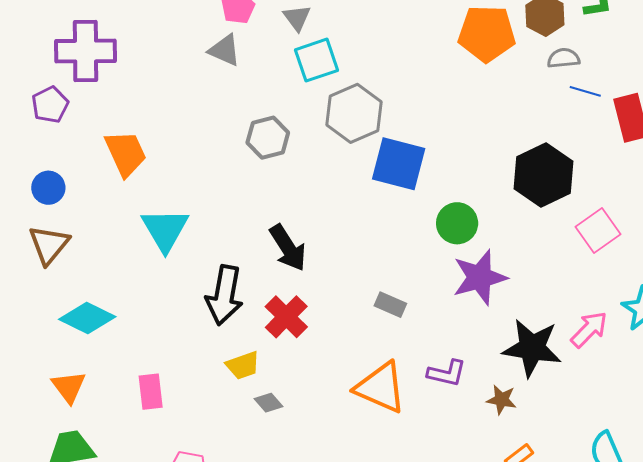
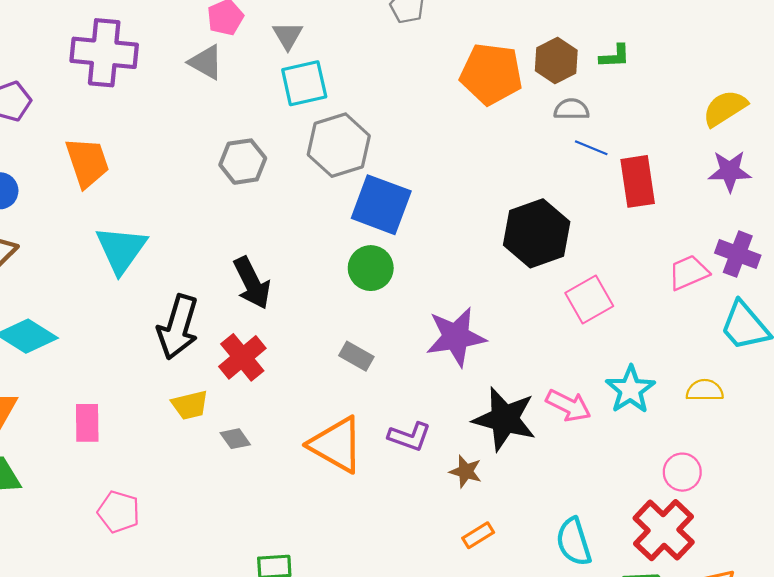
purple cross: (86, 51) -> (104, 53), moved
green circle: (457, 223) -> (371, 268), moved
pink arrow: (589, 329) -> (568, 405), turned 66
gray diamond: (269, 403) -> (235, 439), moved

